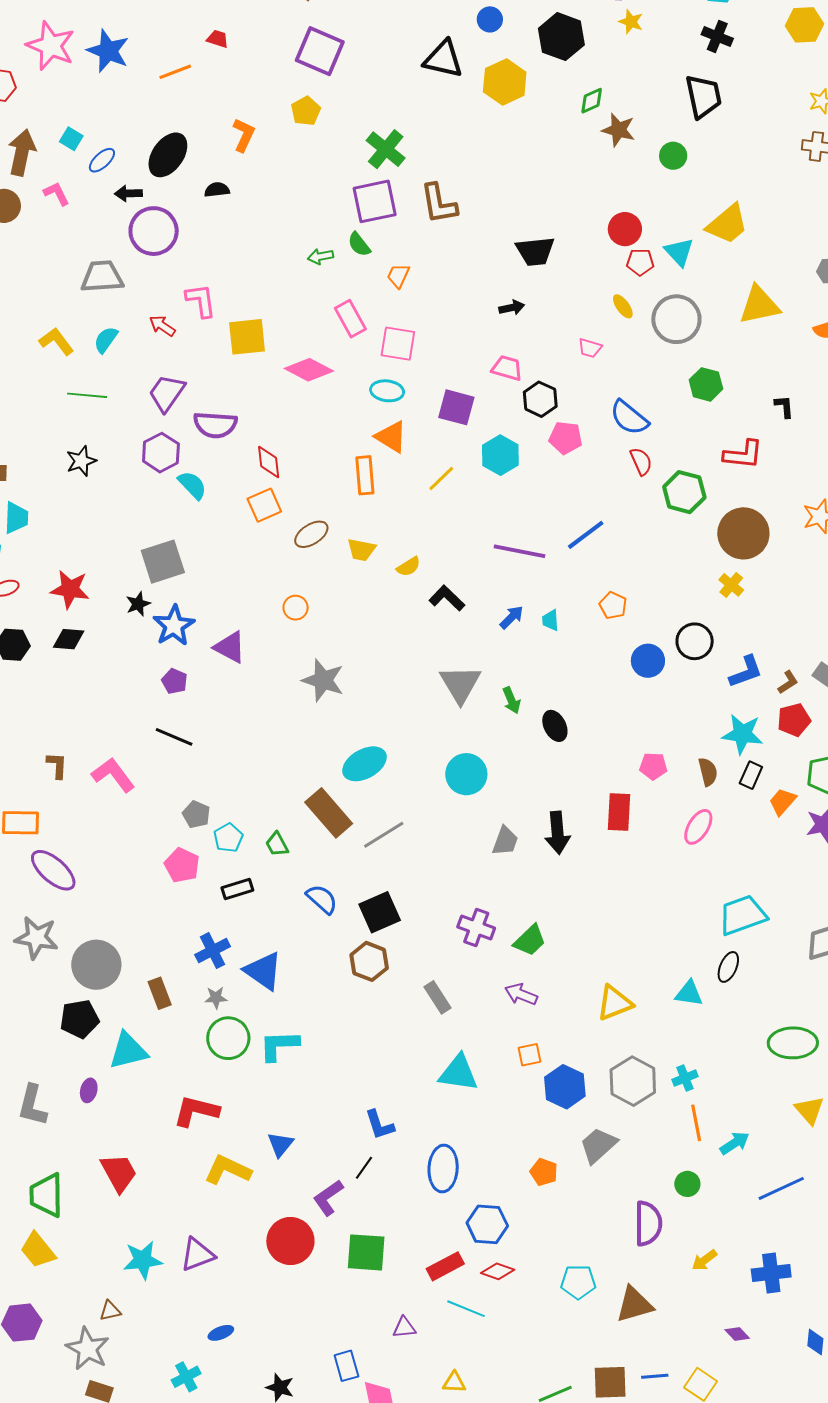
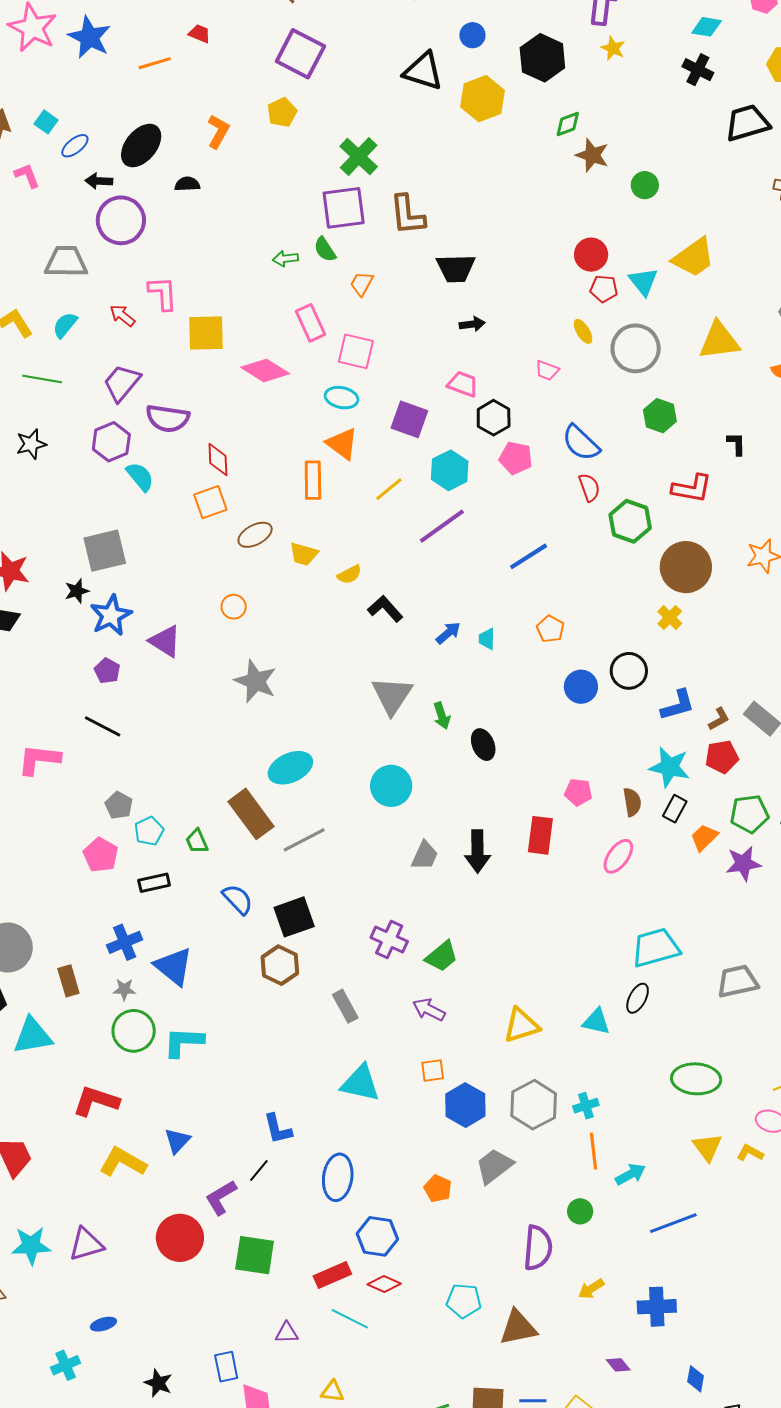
black trapezoid: (703, 96) -> (747, 123), moved, turned -99
black trapezoid: (535, 251) -> (456, 268), moved
purple line: (519, 551) -> (442, 526), moved, turned -51
pink L-shape: (113, 775) -> (39, 759), turned -51

